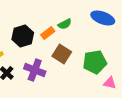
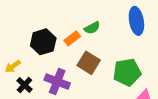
blue ellipse: (103, 18) -> (136, 21), turned 60

